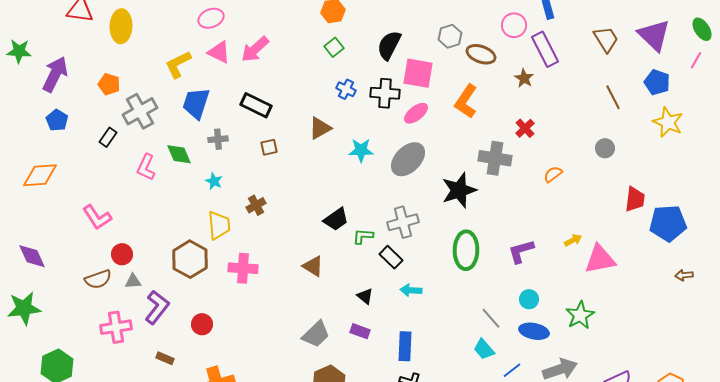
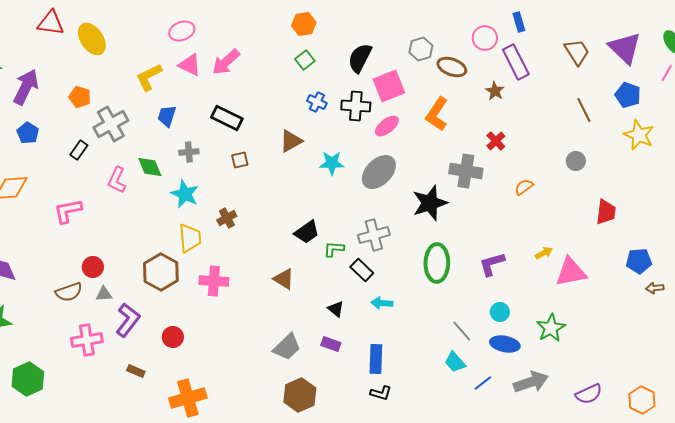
yellow ellipse: (121, 26) -> (92, 39), turned -36
pink square: (418, 73) -> (389, 86), turned -32
blue trapezoid: (196, 103) -> (167, 116), size x0.7
cyan star: (214, 181) -> (185, 194), size x1.6
pink L-shape: (97, 217) -> (68, 211), moved, turned 112
blue pentagon: (668, 223) -> (639, 261), moved, size x0.7

